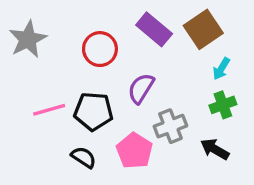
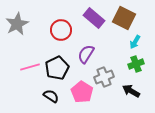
brown square: (203, 29) -> (124, 18), turned -30
black pentagon: (93, 111) -> (57, 68), turned -30

